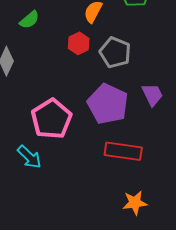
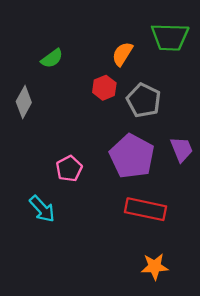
pink pentagon: (51, 119) -> (69, 169), size x0.6

